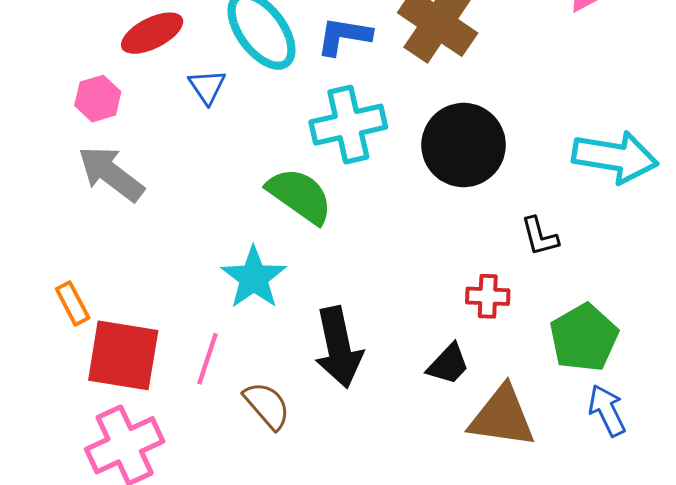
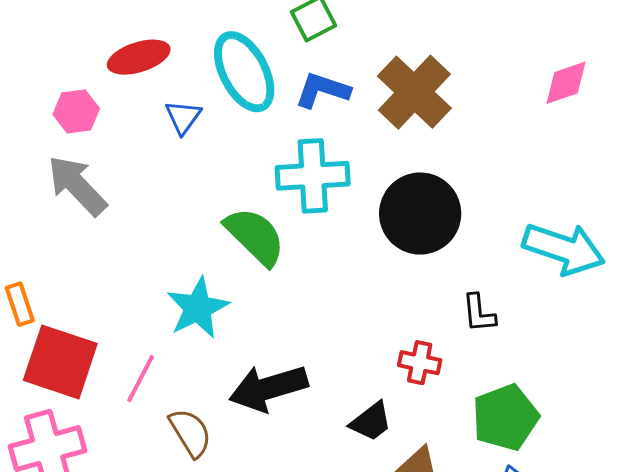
black arrow: (339, 347) -> (268, 388), turned 76

